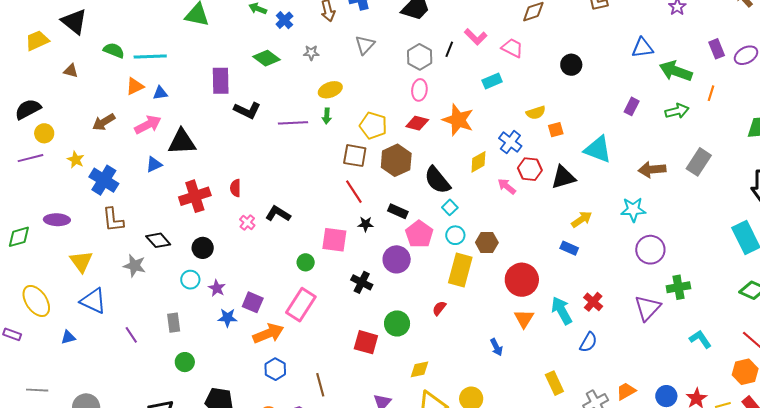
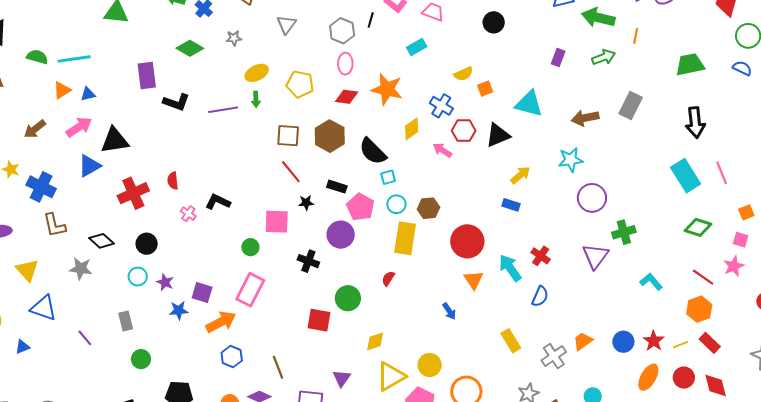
yellow pentagon: (373, 125) -> (300, 84), moved
blue triangle: (154, 164) -> (89, 166), size x1.4
cyan square: (450, 207) -> (388, 177), turned 35

